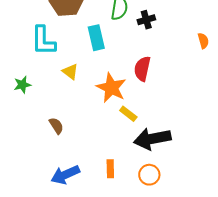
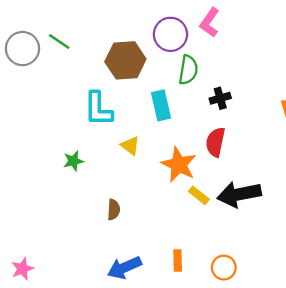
black cross: (146, 20) -> (220, 98), moved
brown semicircle: (56, 126) -> (114, 210), turned 36
black arrow: (152, 139) -> (239, 194), moved

